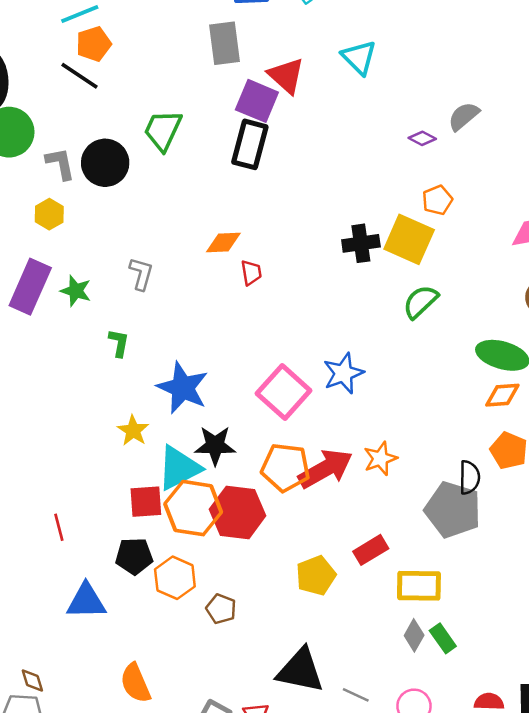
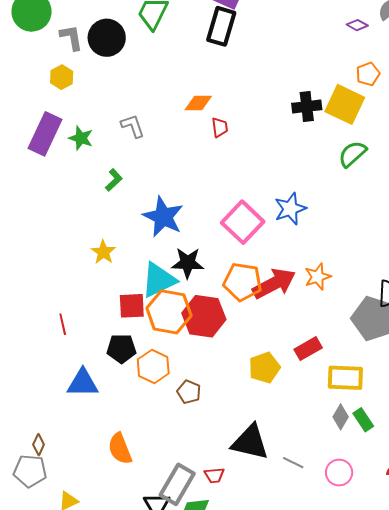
gray L-shape: (141, 274) -> (133, 126), turned -36
green L-shape: (119, 343) -> (114, 180), turned 35
yellow star: (133, 430) -> (103, 252), moved
brown diamond: (32, 681) -> (39, 445), turned 40

